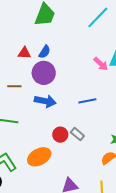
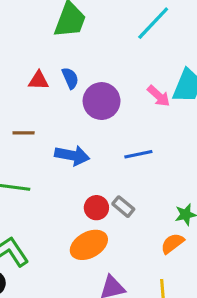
blue semicircle: (45, 52) -> (70, 78), turned -56
purple circle: (44, 73) -> (102, 101), moved
orange ellipse: (39, 157) -> (89, 245), moved

